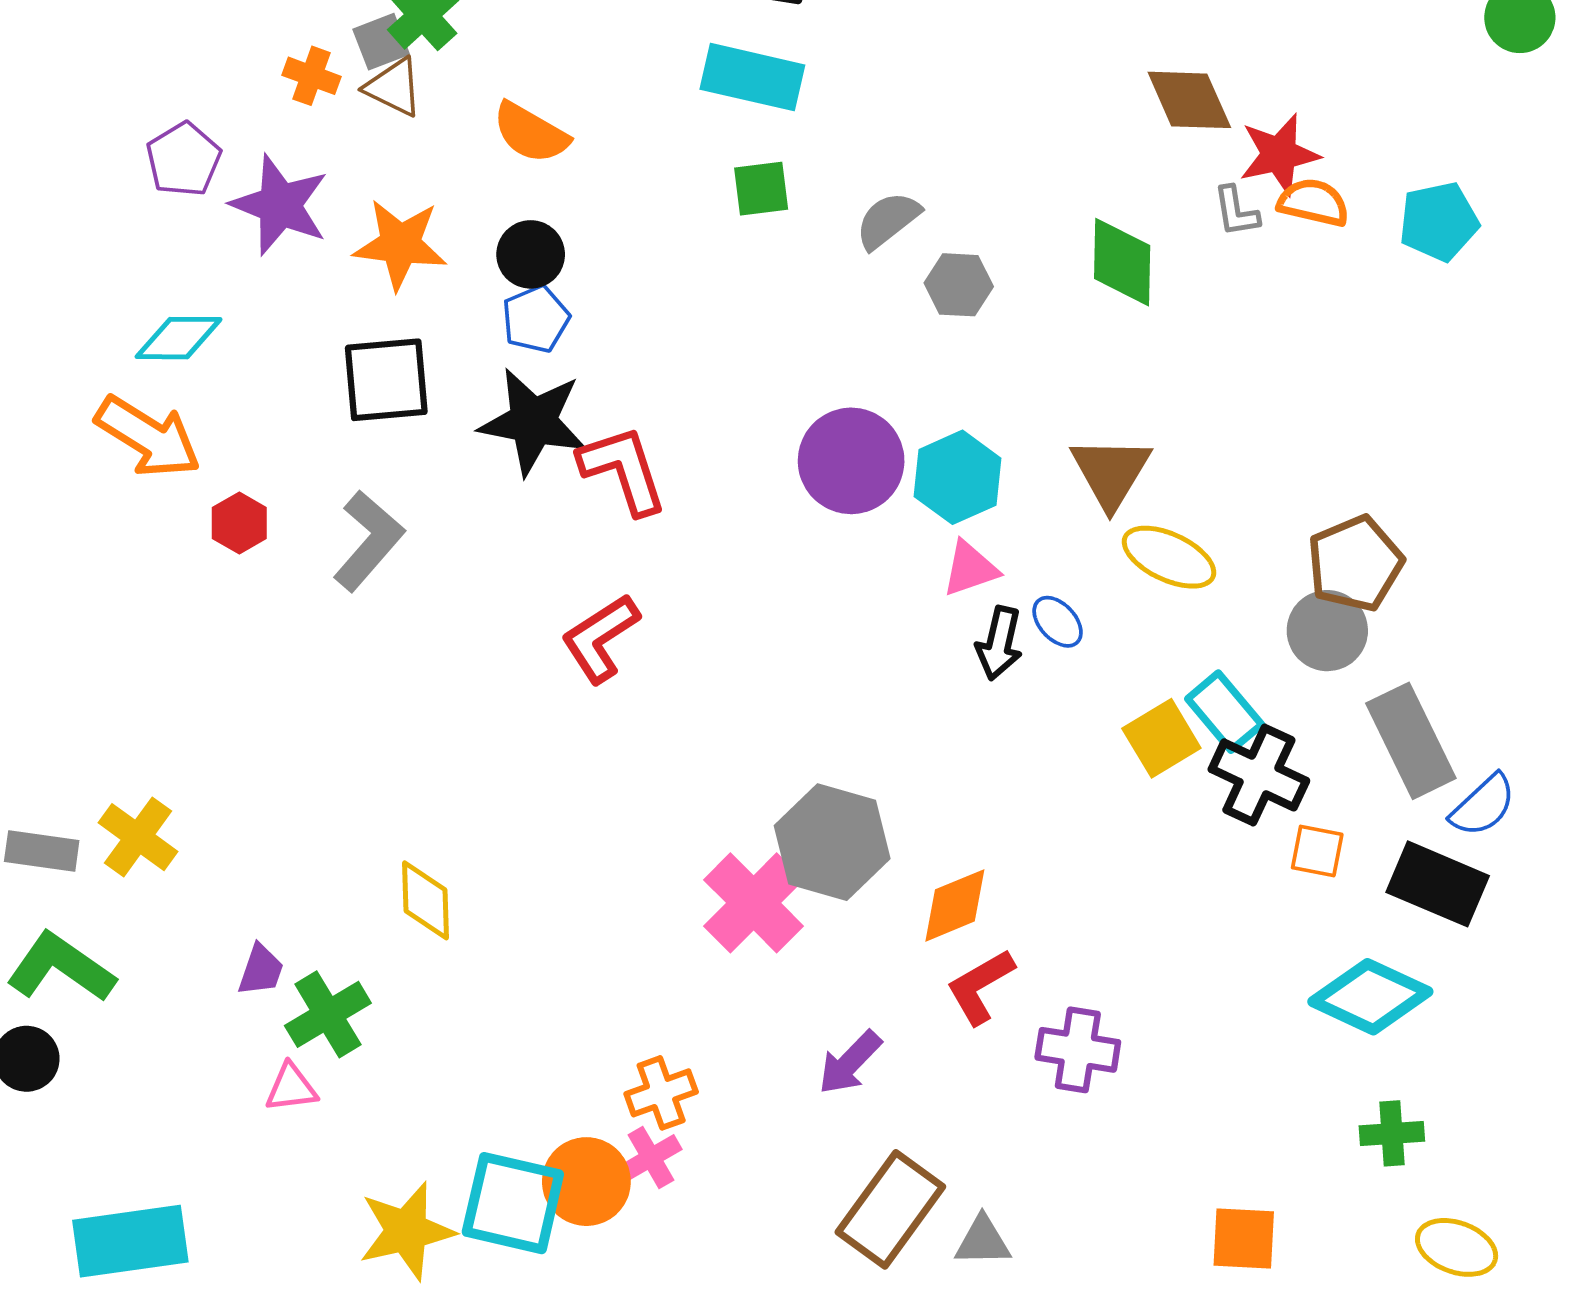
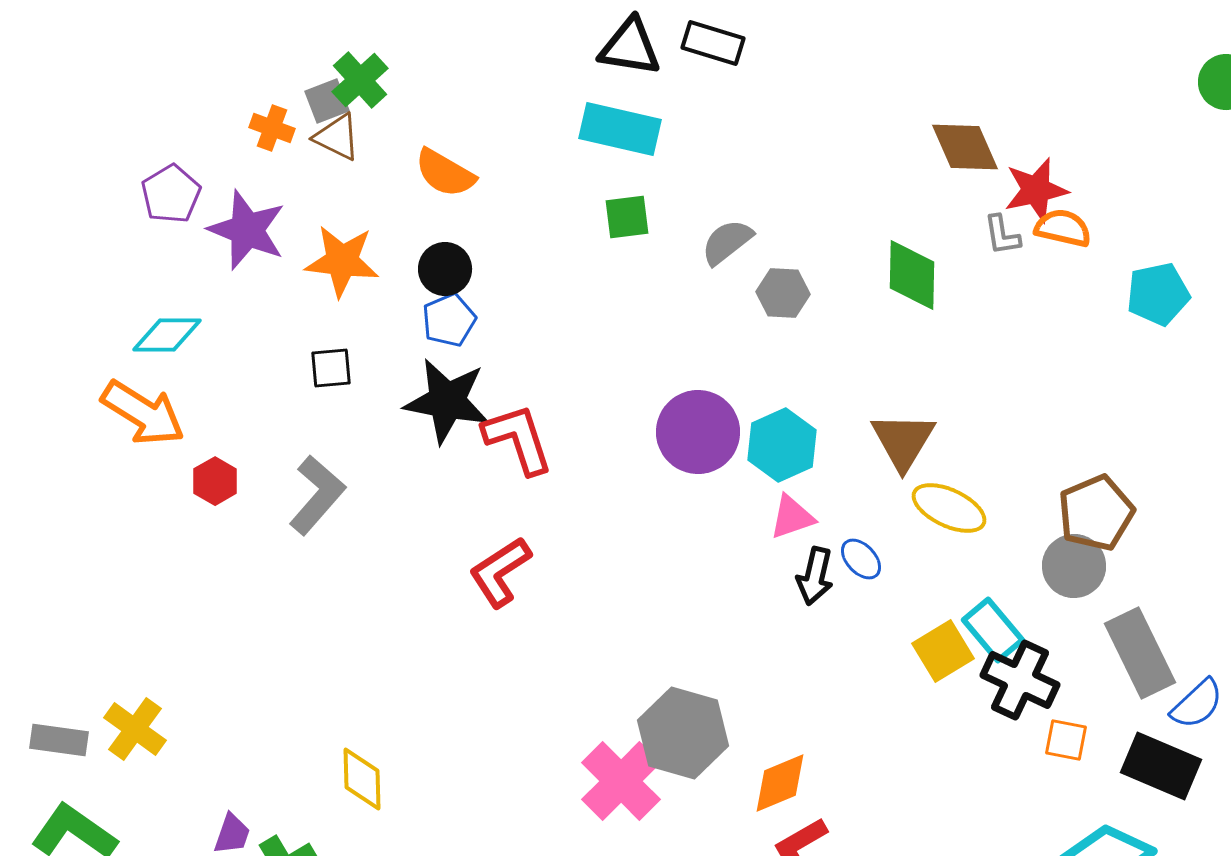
cyan pentagon: (1439, 221) -> (1158, 294), moved
black square: (386, 380) -> (331, 368), size x0.6

